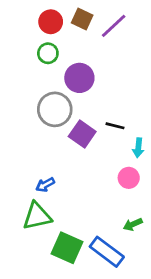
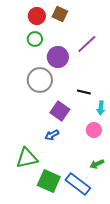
purple line: (114, 26) -> (87, 44), moved
purple square: (82, 134) -> (60, 111), moved
blue arrow: (45, 185) -> (52, 135), moved

